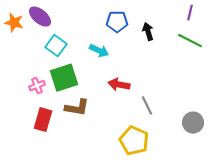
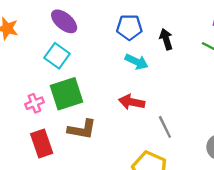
purple ellipse: (40, 17) -> (64, 21), moved
cyan arrow: (99, 51) -> (136, 62), moved
red rectangle: (43, 120) -> (42, 144), turned -35

